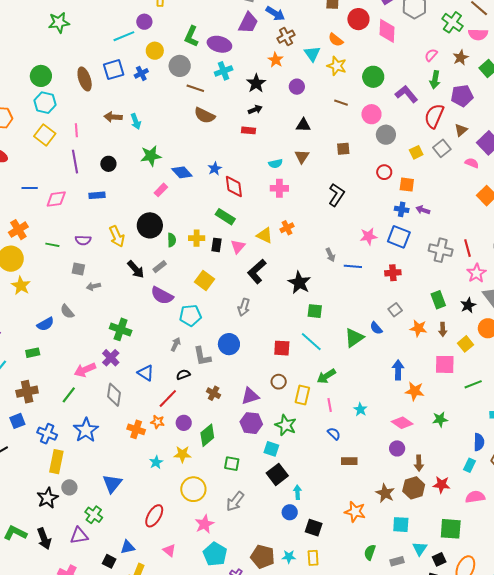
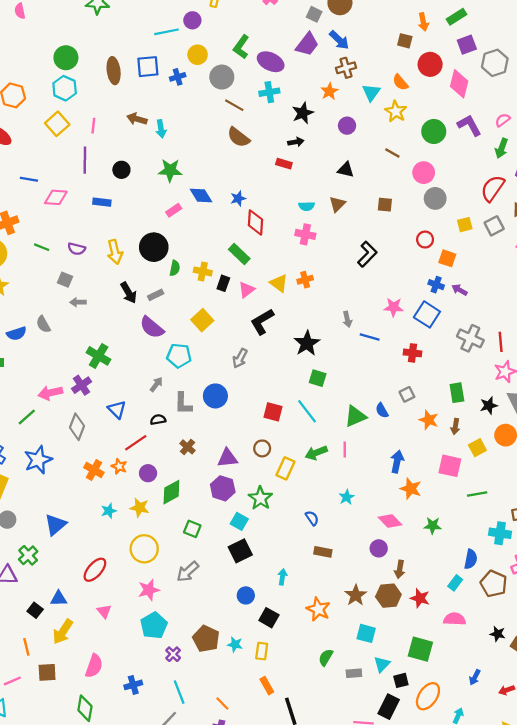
purple L-shape: (406, 94) -> (469, 125), moved
pink line: (330, 405) -> (345, 449), moved
cyan arrow: (297, 492) -> (282, 577), moved

